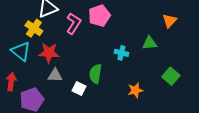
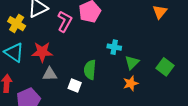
yellow cross: (34, 28) -> (17, 24), moved
green triangle: (149, 43) -> (132, 62), moved, turned -35

